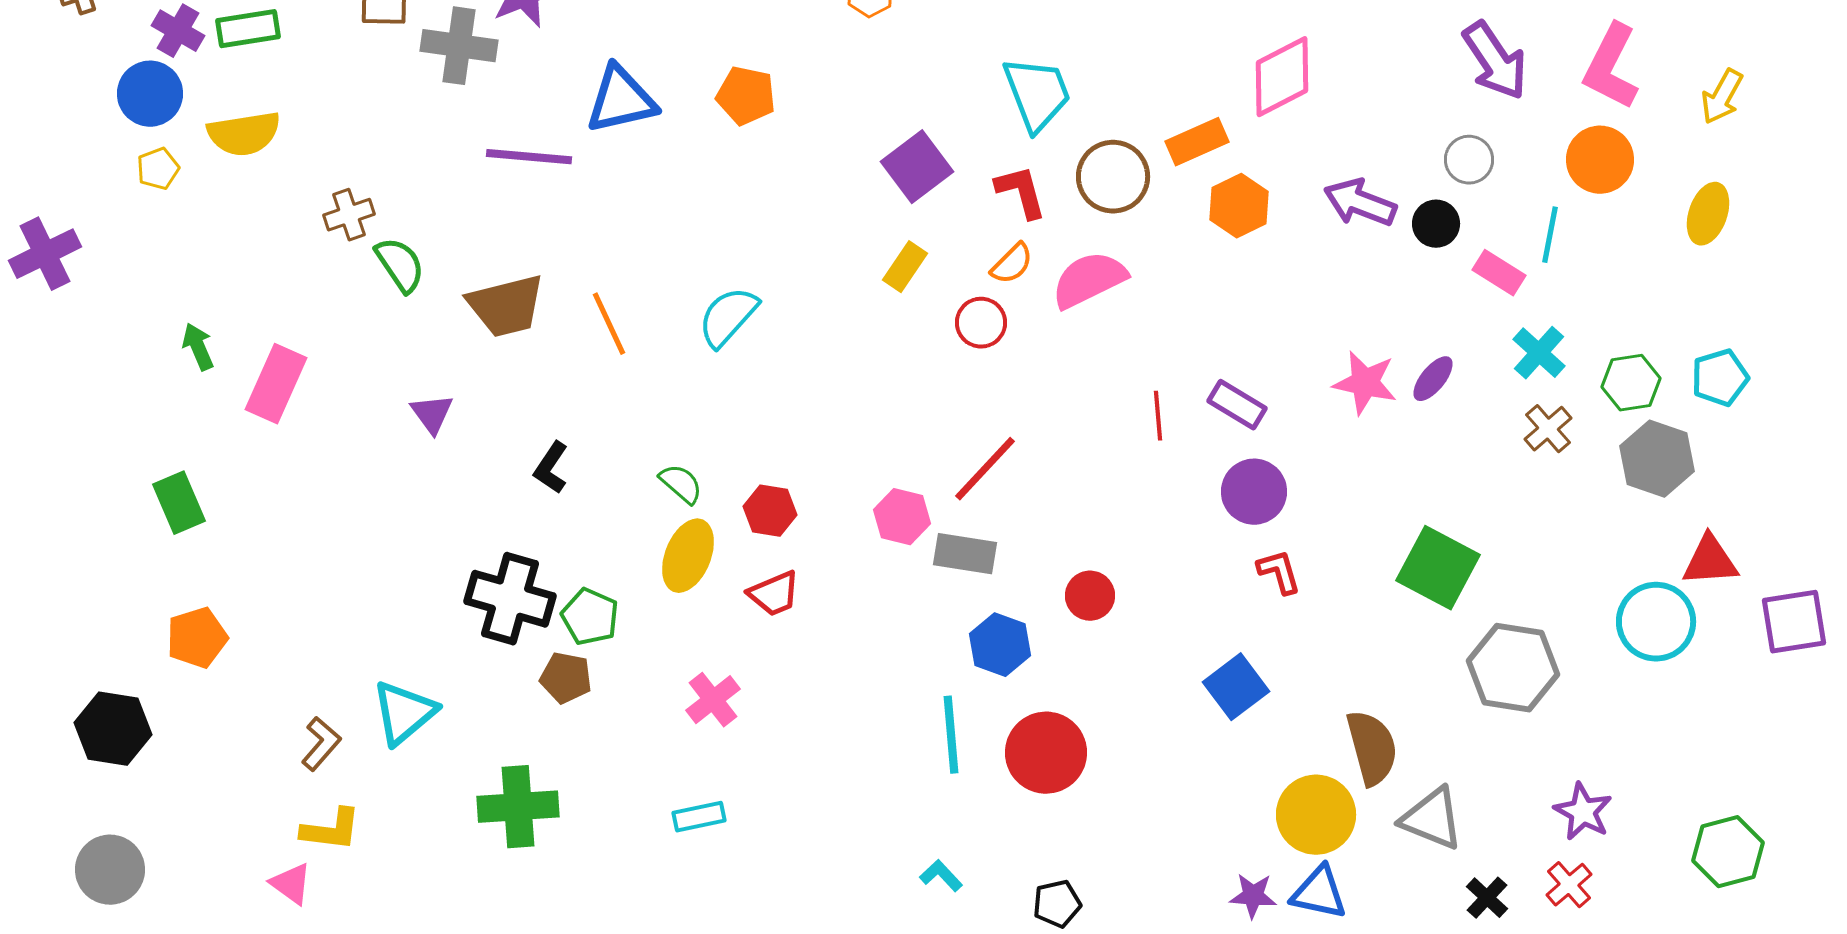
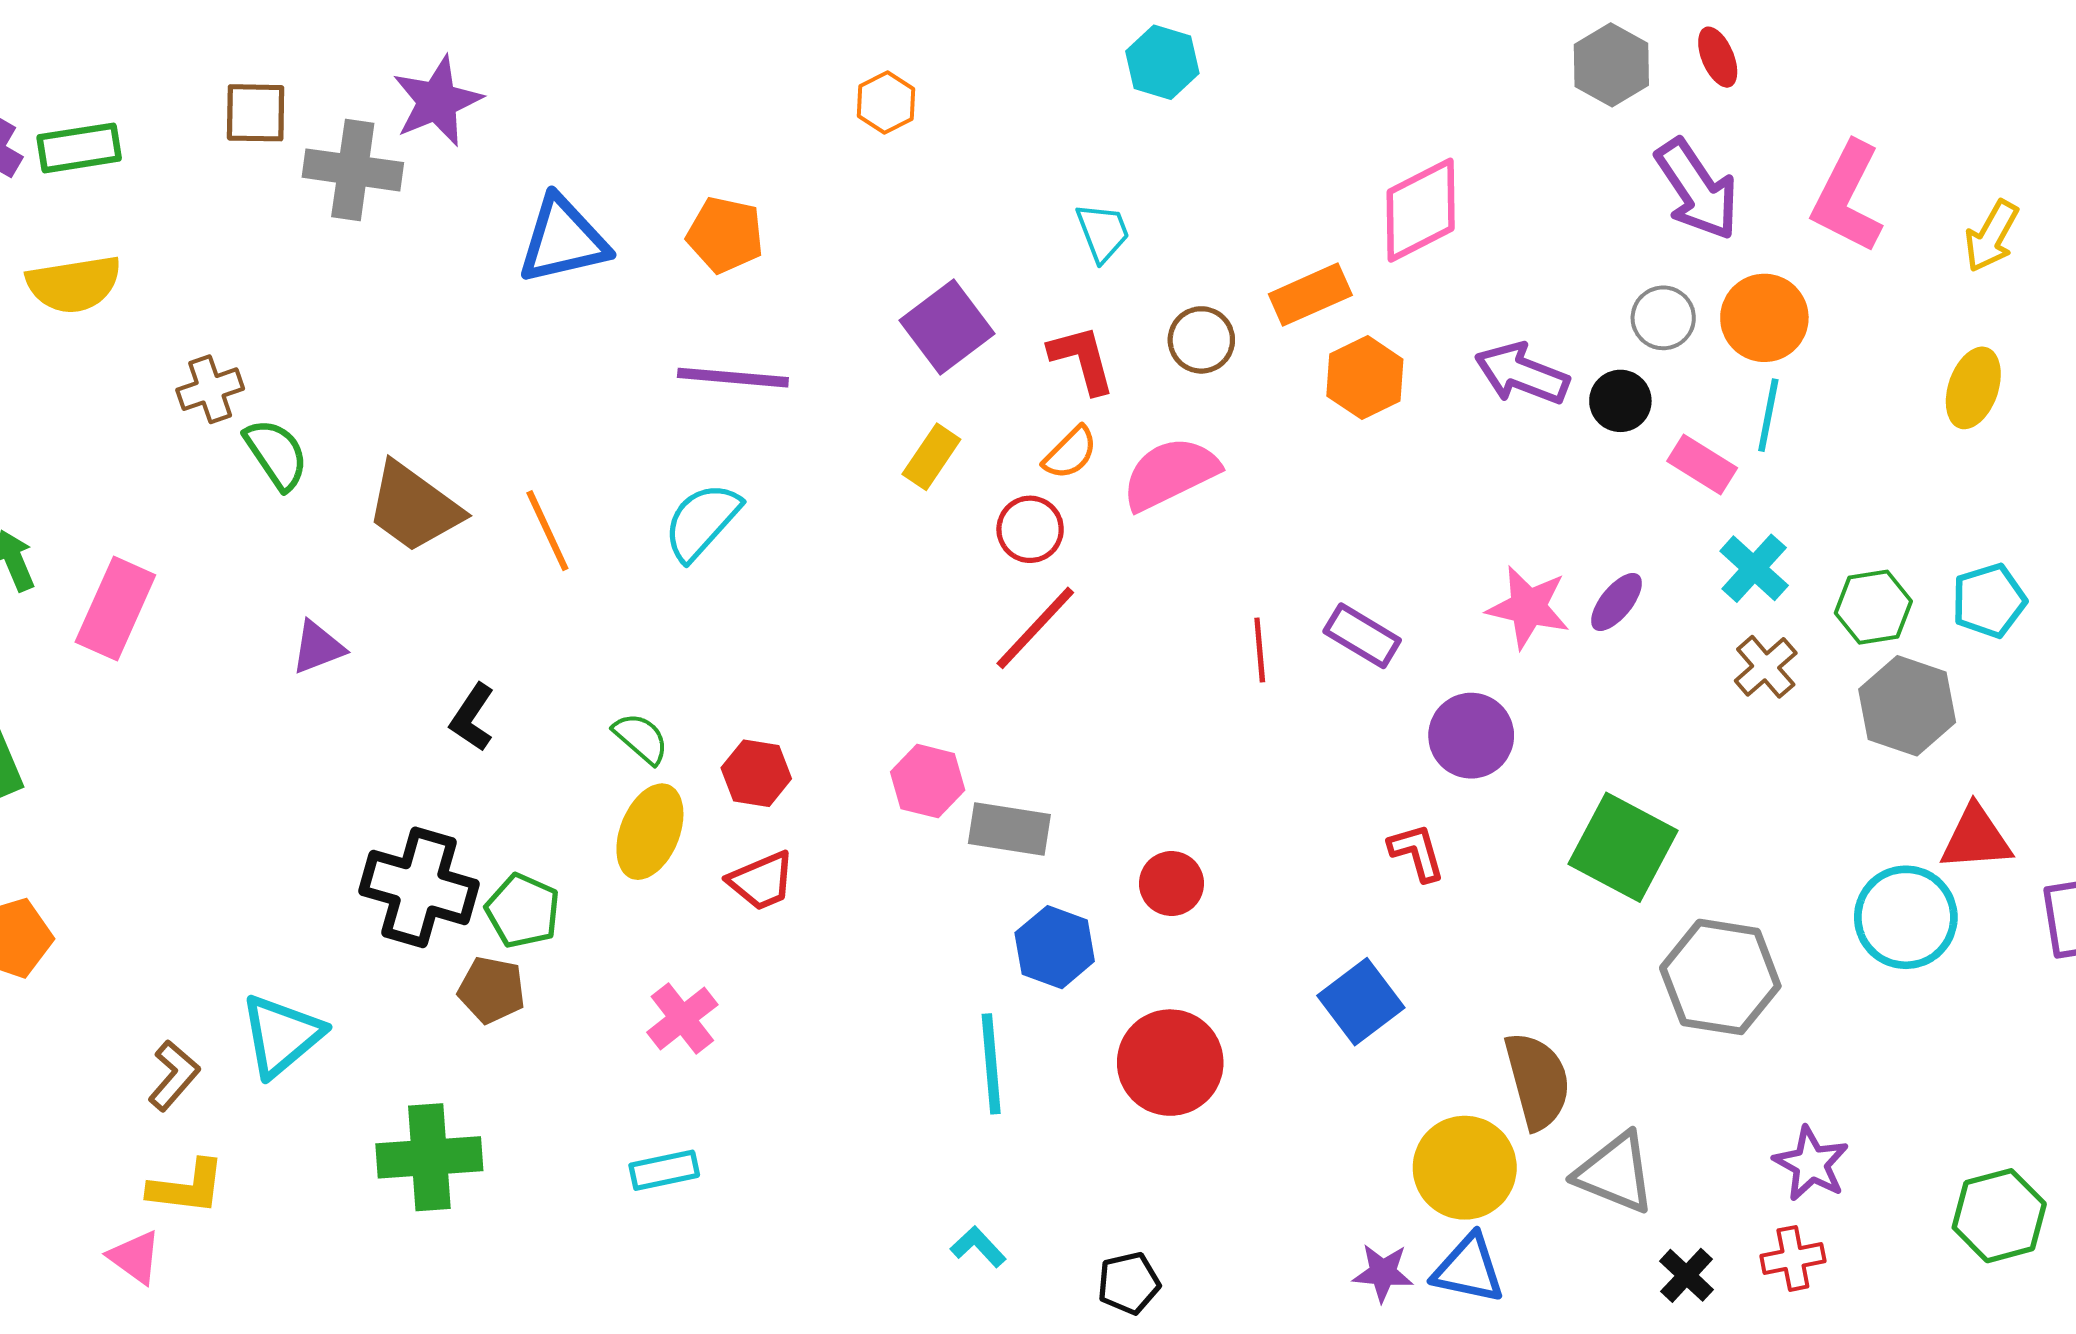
cyan trapezoid: (1037, 94) -> (1103, 232), size x0.6
purple line: (529, 157) -> (733, 378), moved
orange circle: (1600, 160) -> (1764, 318), moved
brown circle: (1113, 177) -> (1201, 340), size x0.7
brown trapezoid: (506, 306) -> (414, 507), turned 50
purple triangle: (432, 414) -> (318, 647), turned 45
red line: (985, 469) -> (1035, 628), moved
purple circle: (1254, 492) -> (1471, 736), moved
red circle: (1046, 753) -> (1170, 1063), moved
red cross: (1569, 885) -> (1793, 1258), turned 30

